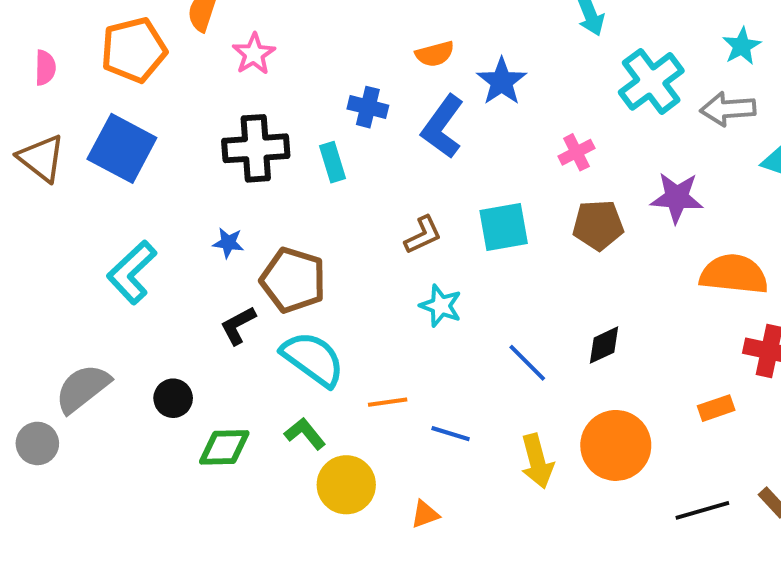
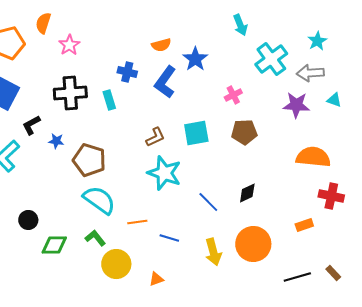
purple star: (677, 198) -> (296, 105), moved
cyan star: (441, 306) -> (164, 173), size x1.6
black L-shape: (238, 325) -> (31, 125), moved

